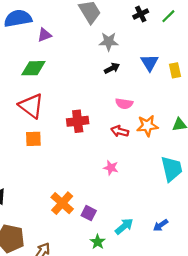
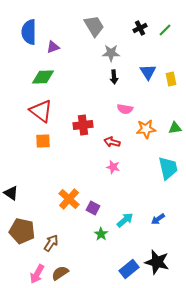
blue semicircle: (18, 18) -> (29, 32), turned -80
black arrow: (112, 68) -> (114, 77), turned 112
red arrow: (120, 131) -> (112, 142), moved

